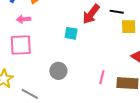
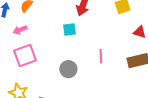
pink line: (102, 77) -> (101, 56), moved

